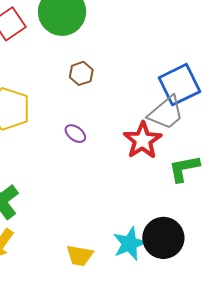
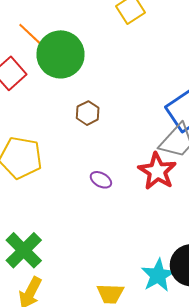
purple ellipse: (75, 134) -> (101, 180), moved

